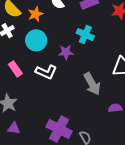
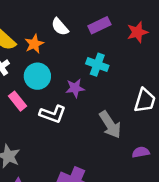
pink rectangle: (15, 69) -> (18, 101), moved

